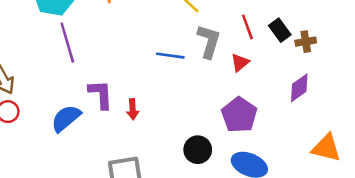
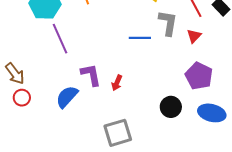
red arrow: (133, 109) -> (117, 83), turned 35

